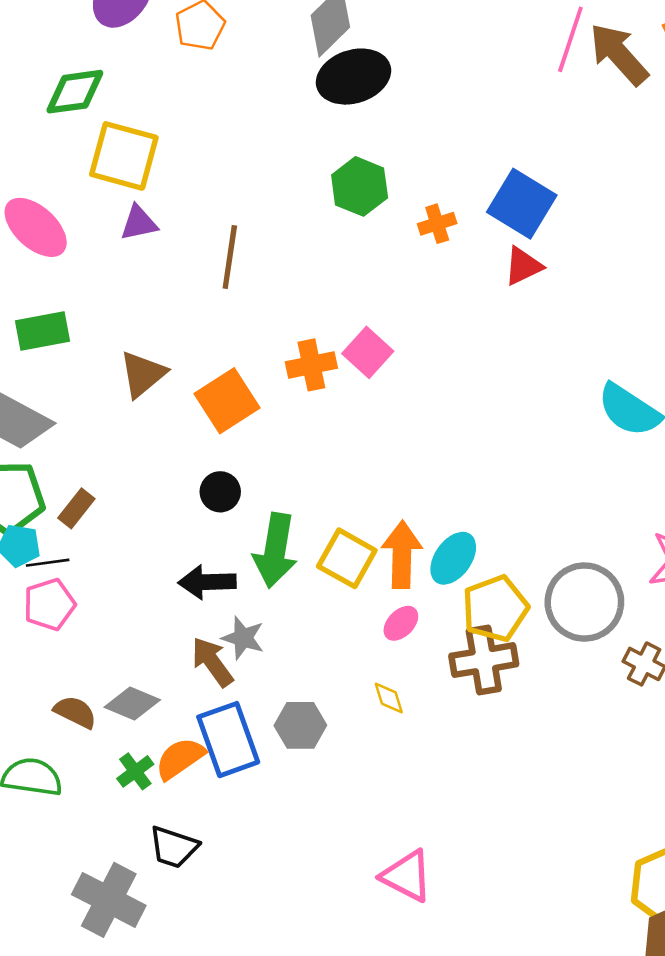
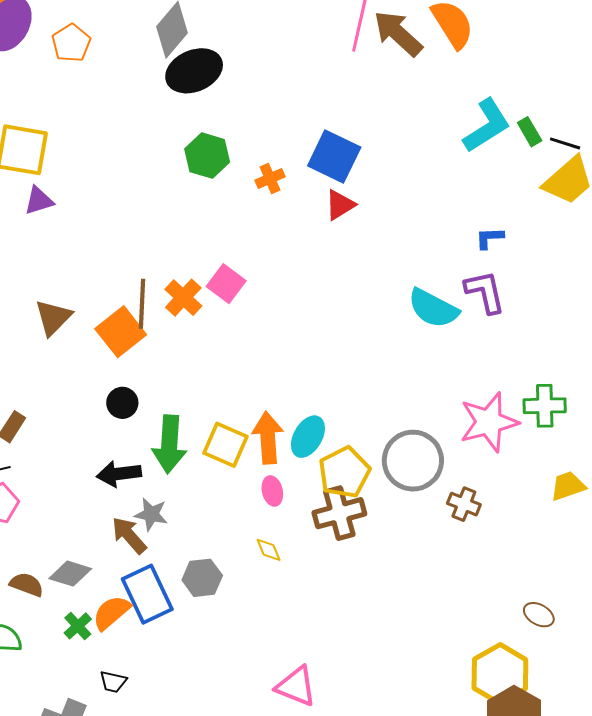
brown line: (230, 257) -> (142, 304), moved
orange cross: (311, 365) -> (183, 298), turned -30
pink ellipse: (401, 623) -> (272, 491), turned -52
black trapezoid: (174, 847) -> (113, 682), size x0.7

